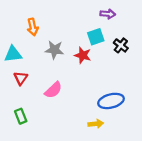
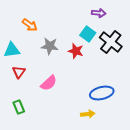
orange arrow: (33, 27) -> (30, 25), turned -42
cyan square: (96, 37) -> (88, 34), turned -35
black cross: (121, 45) -> (111, 42), size x1.6

